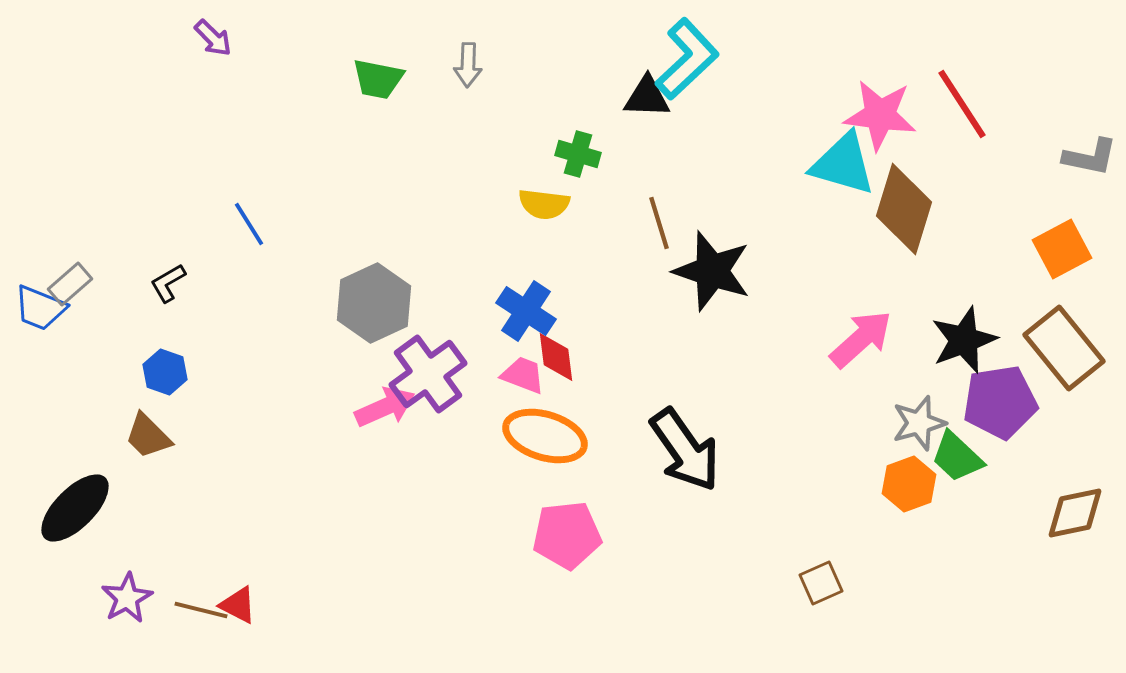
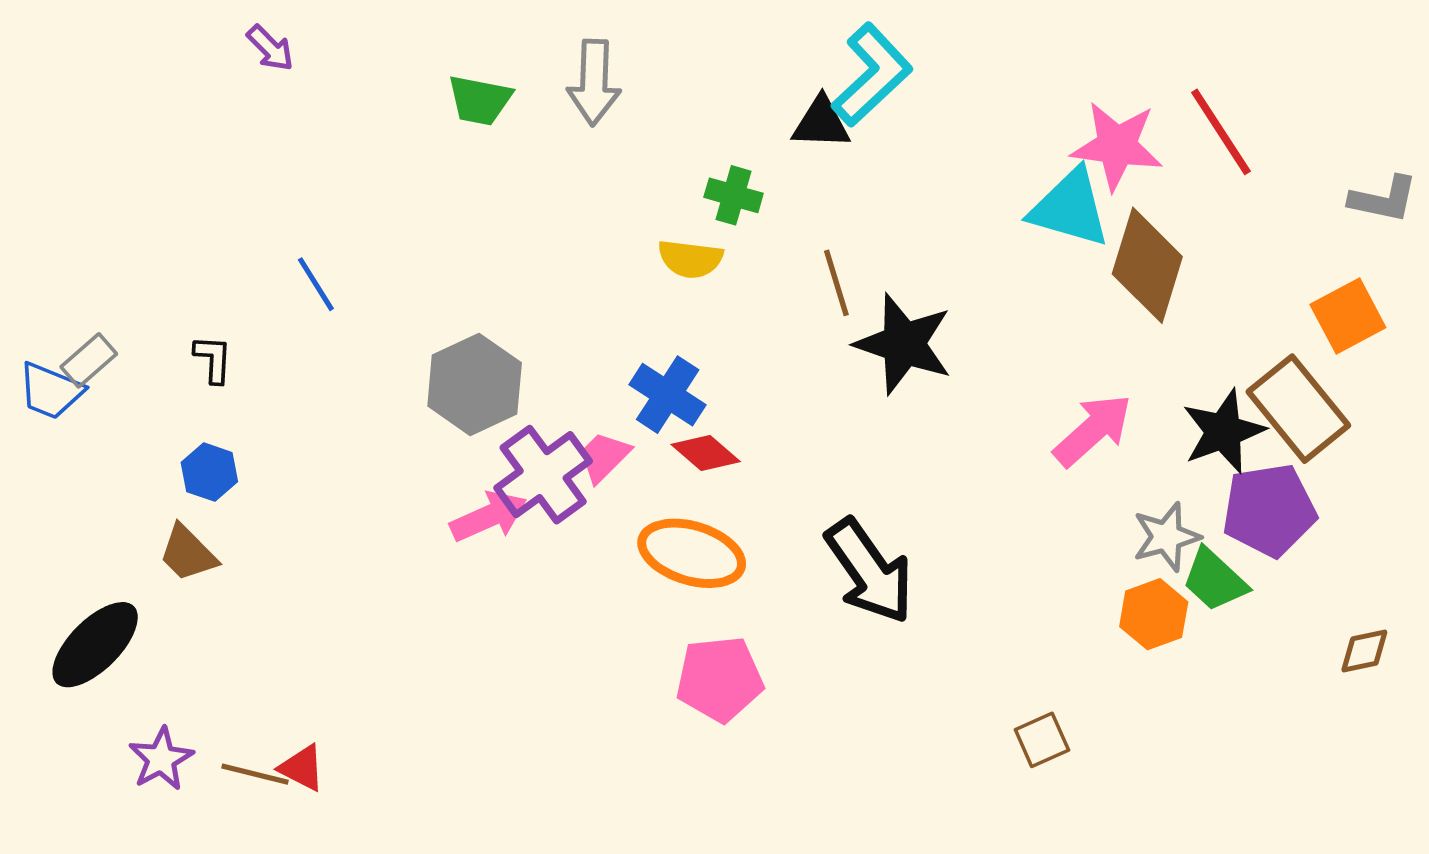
gray arrow: (468, 65) -> (594, 82), size x1.5
black L-shape: (168, 283) -> (213, 359), turned 123
brown rectangle: (1064, 348) -> (1298, 409), moved
red diamond: (556, 357) -> (706, 453), turned -42
pink trapezoid: (523, 375) -> (604, 457), moved, turned -66
brown diamond: (1075, 513) -> (1364, 651), size x0.7

